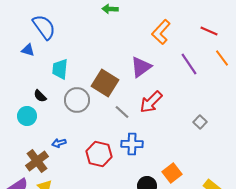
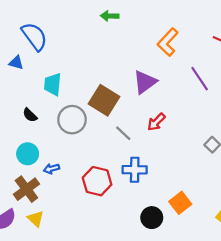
red arrow: (151, 102) -> (156, 122), size x0.7
cyan circle: (27, 116) -> (28, 154), moved

